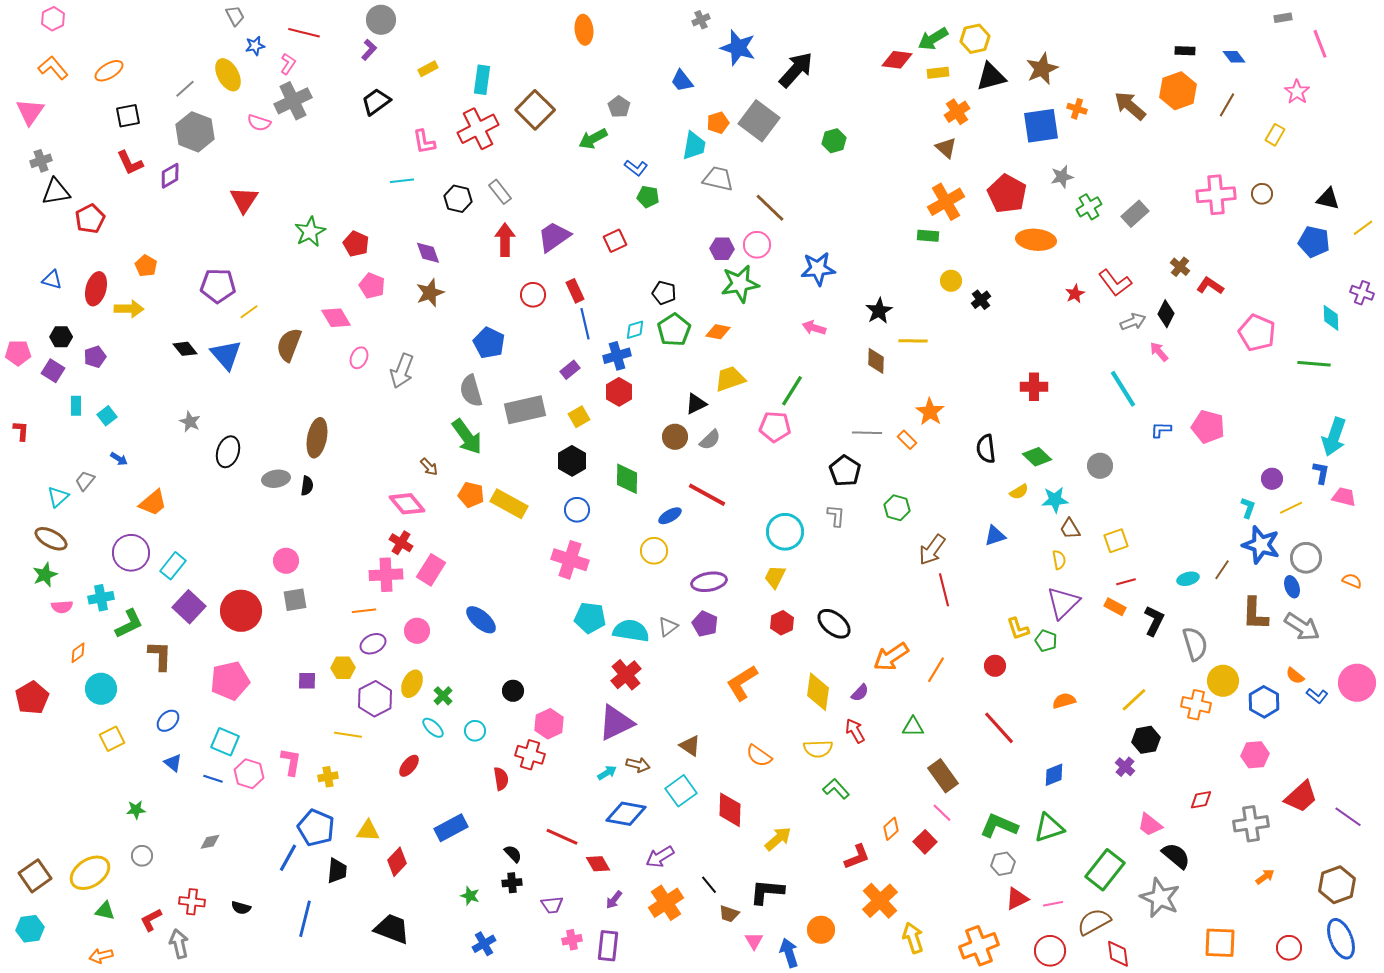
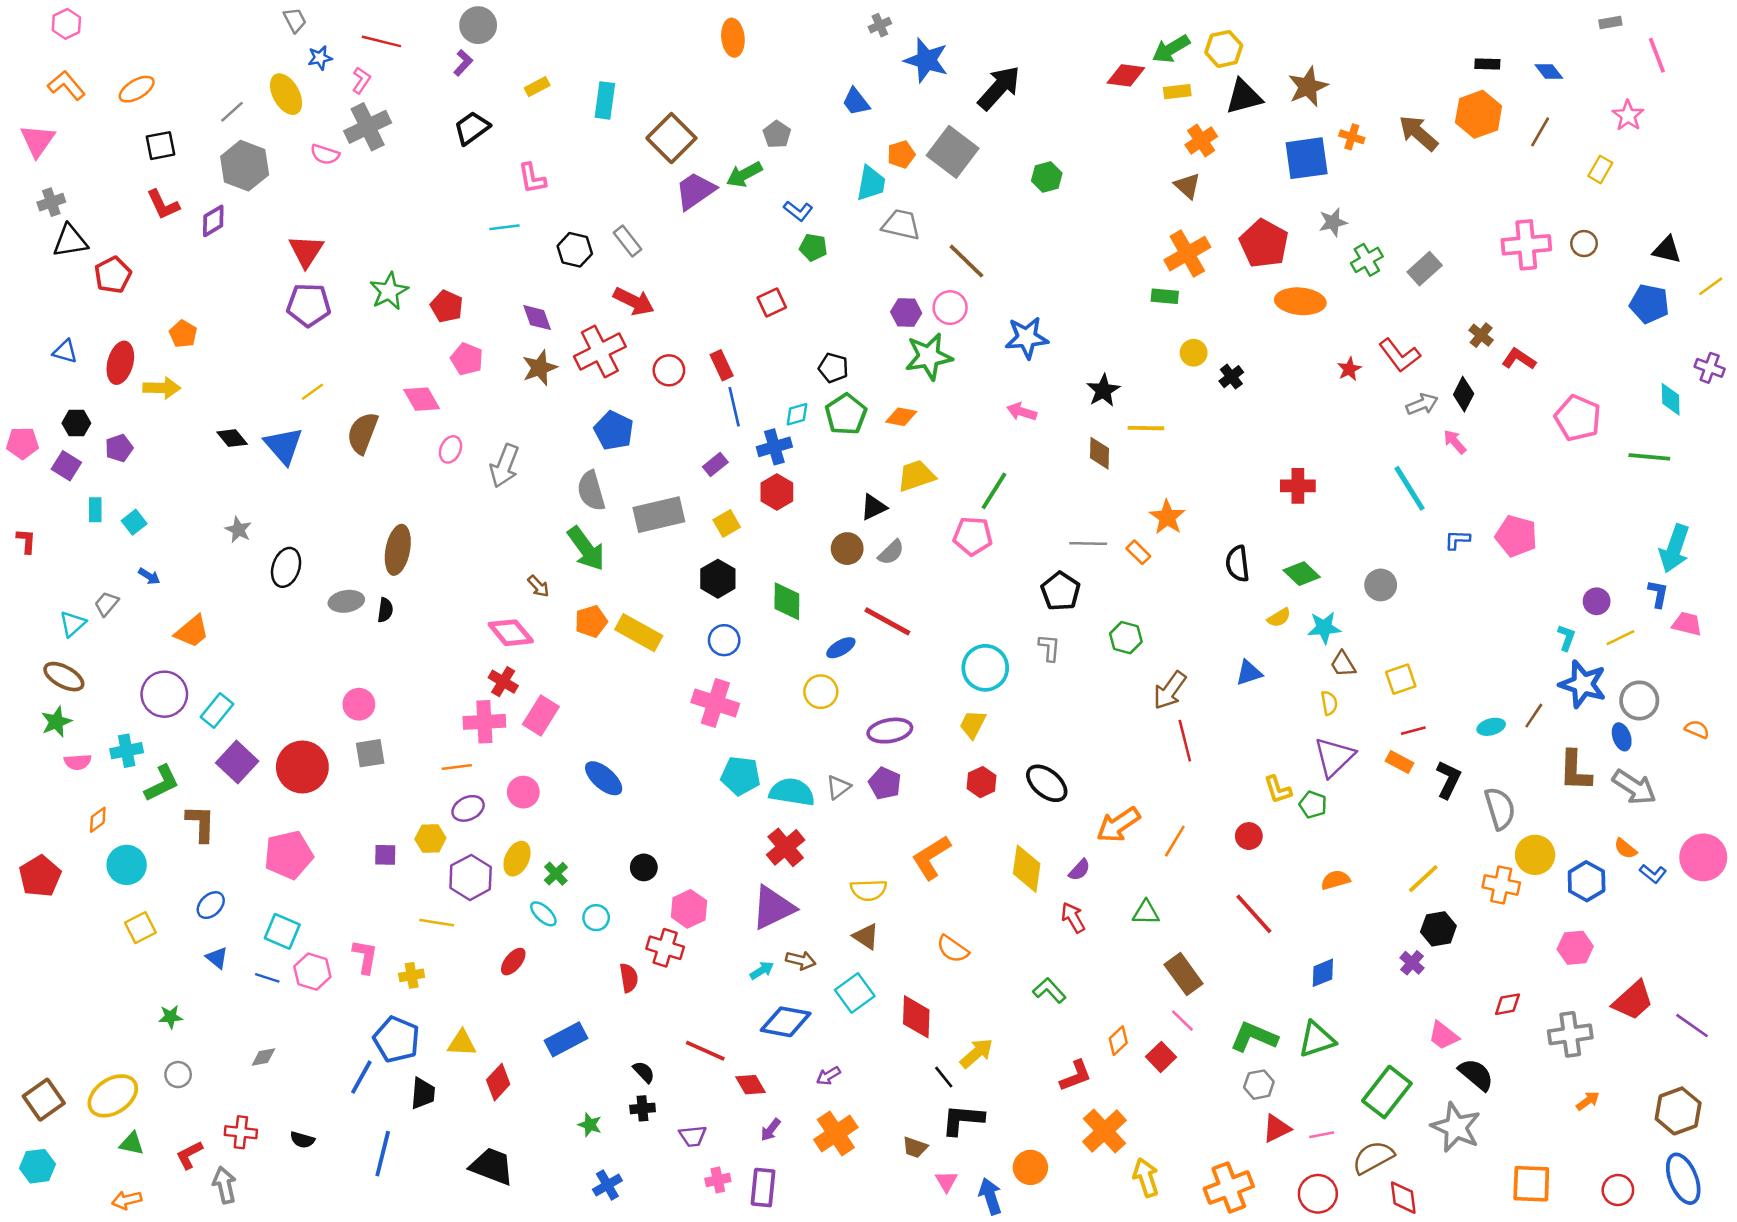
red cross: (478, 129) -> (600, 351), moved
purple trapezoid: (554, 237) -> (695, 191), moved
red arrow: (505, 240) -> (634, 301), turned 116
purple pentagon: (218, 286) -> (309, 305), moved
orange pentagon: (471, 495) -> (591, 621), turned -30
yellow semicircle: (818, 749) -> (868, 890), moved
purple arrow: (660, 857) -> (828, 1076), size x0.7
black line: (709, 885) -> (944, 1077), moved

